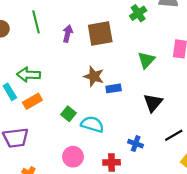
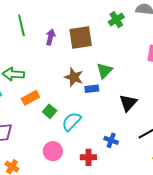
green triangle: (146, 60) -> (104, 71), moved
orange rectangle: (32, 101) -> (30, 98), moved
cyan semicircle: (92, 124) -> (71, 122), turned -65

